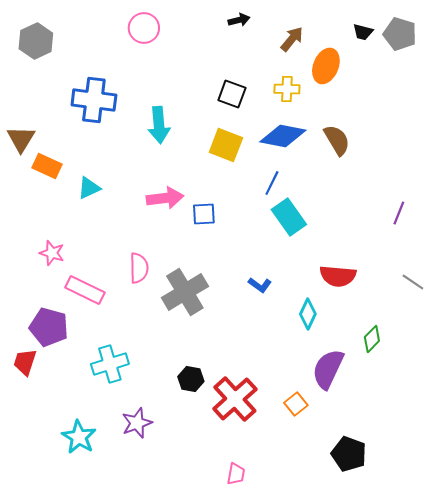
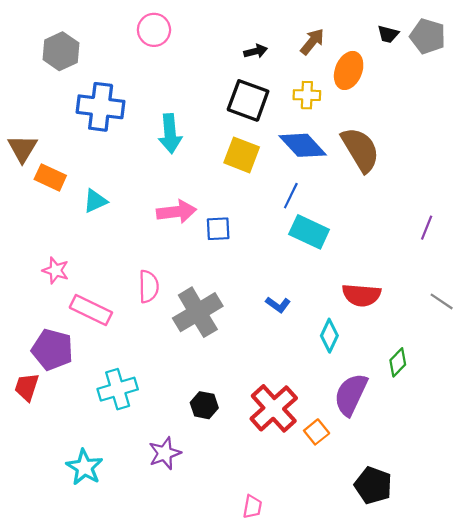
black arrow: (239, 20) -> (256, 51), moved
gray hexagon: (36, 41) -> (61, 51), moved
black square: (232, 94) -> (248, 100), size x1.4
blue diamond: (283, 136) -> (303, 145), turned 36
brown semicircle: (337, 140) -> (360, 150), size x1.4
cyan rectangle: (289, 217) -> (309, 232), turned -30
red cross: (235, 399) -> (274, 408), moved
purple star: (137, 423) -> (165, 453), moved

